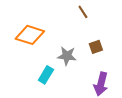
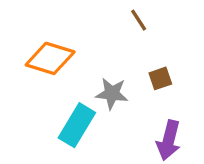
cyan rectangle: (46, 75) -> (77, 125), size x1.4

